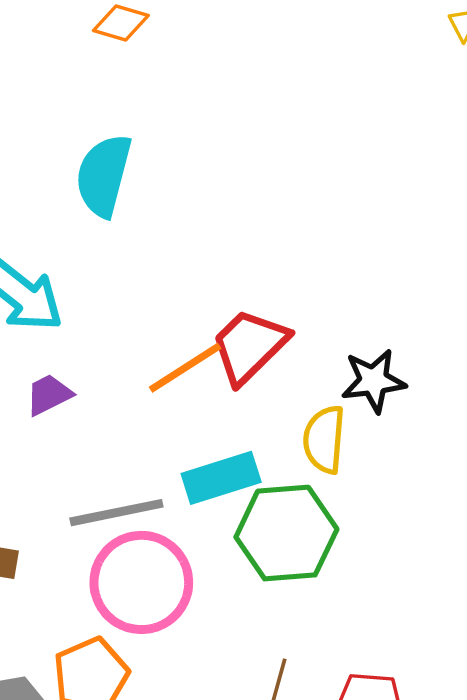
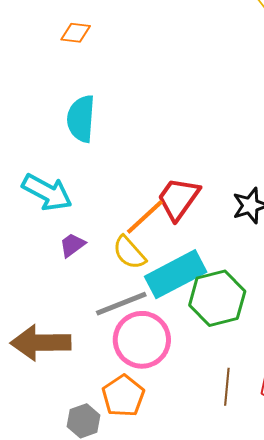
yellow semicircle: (324, 439) -> (129, 253), moved, turned -36
cyan rectangle: (221, 478) -> (176, 274), size x1.4

